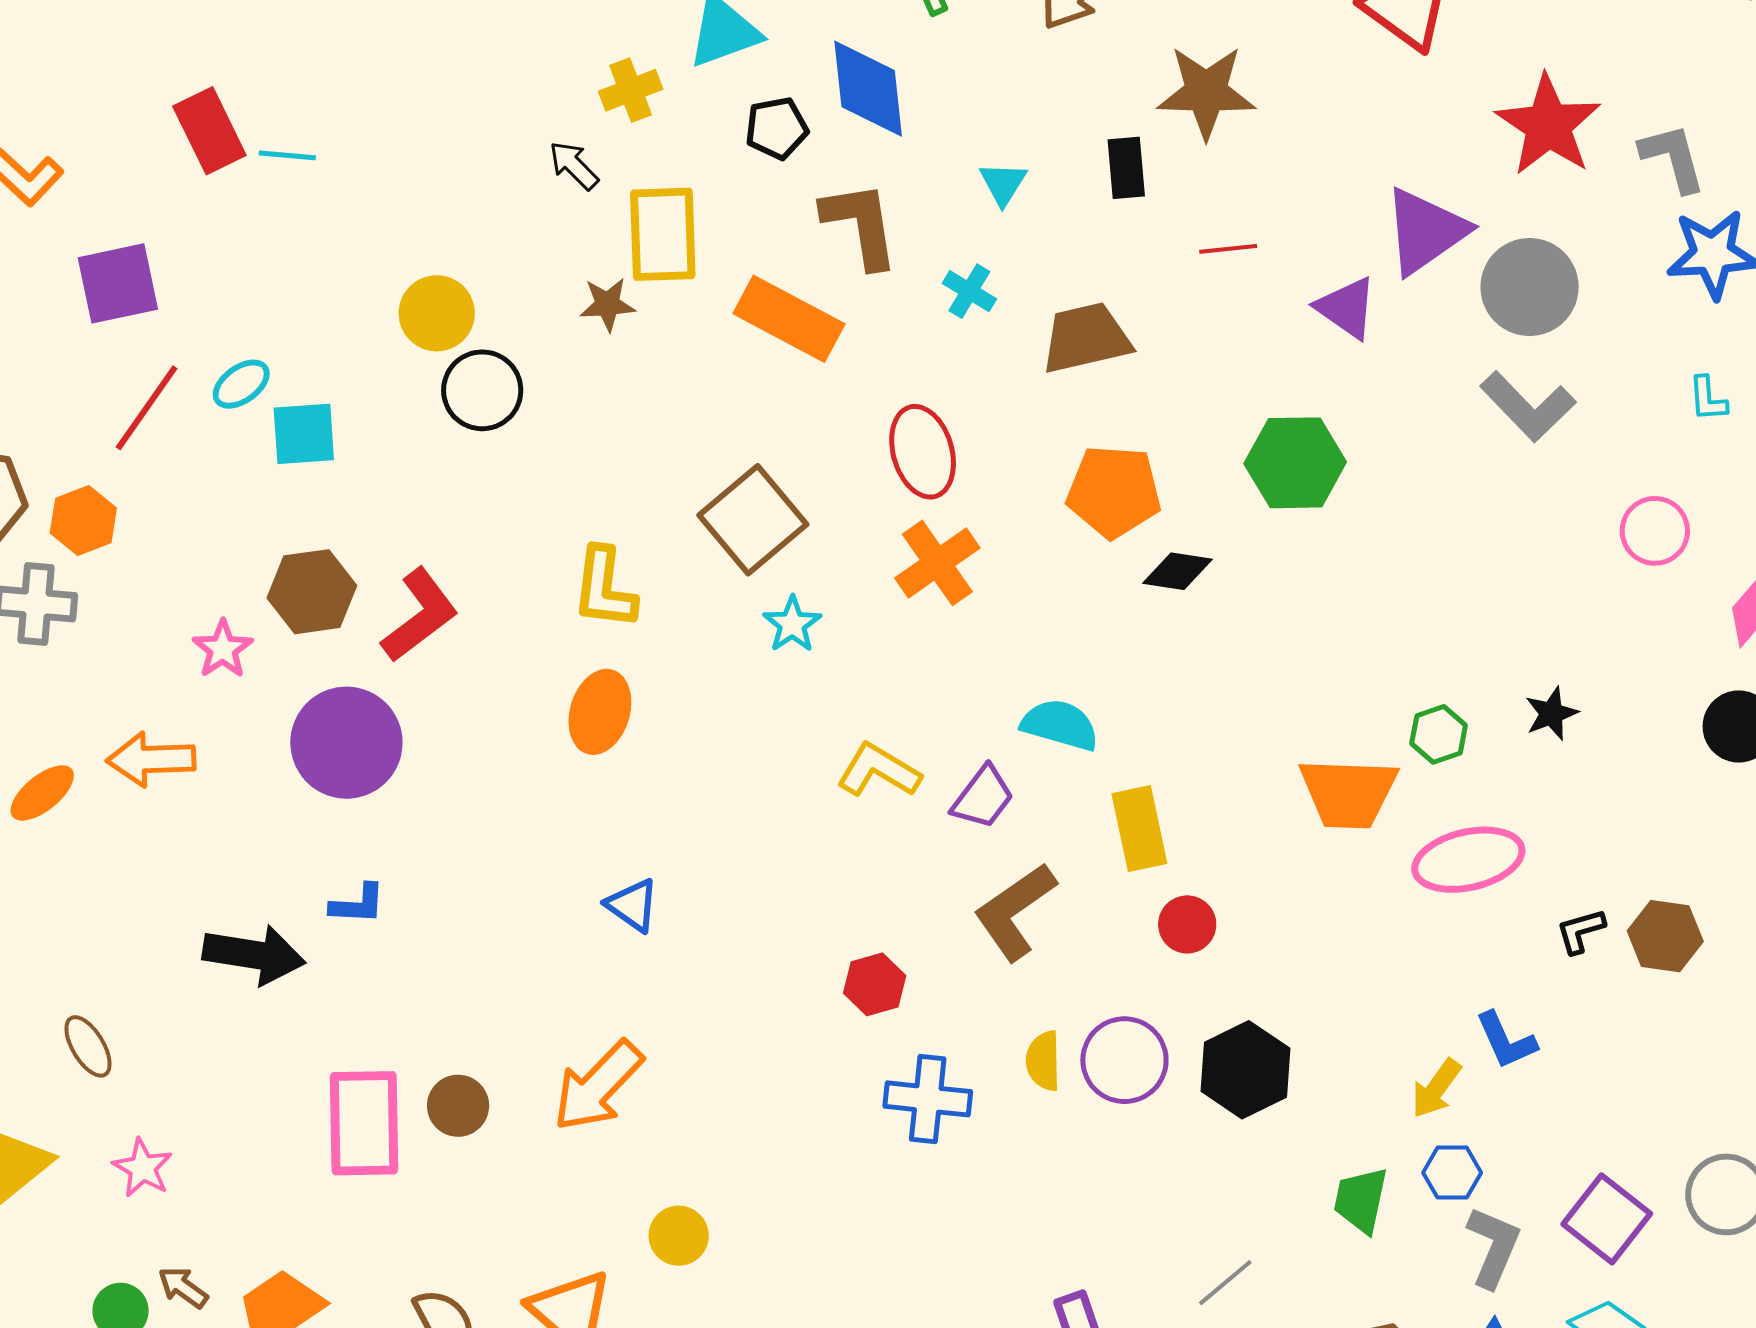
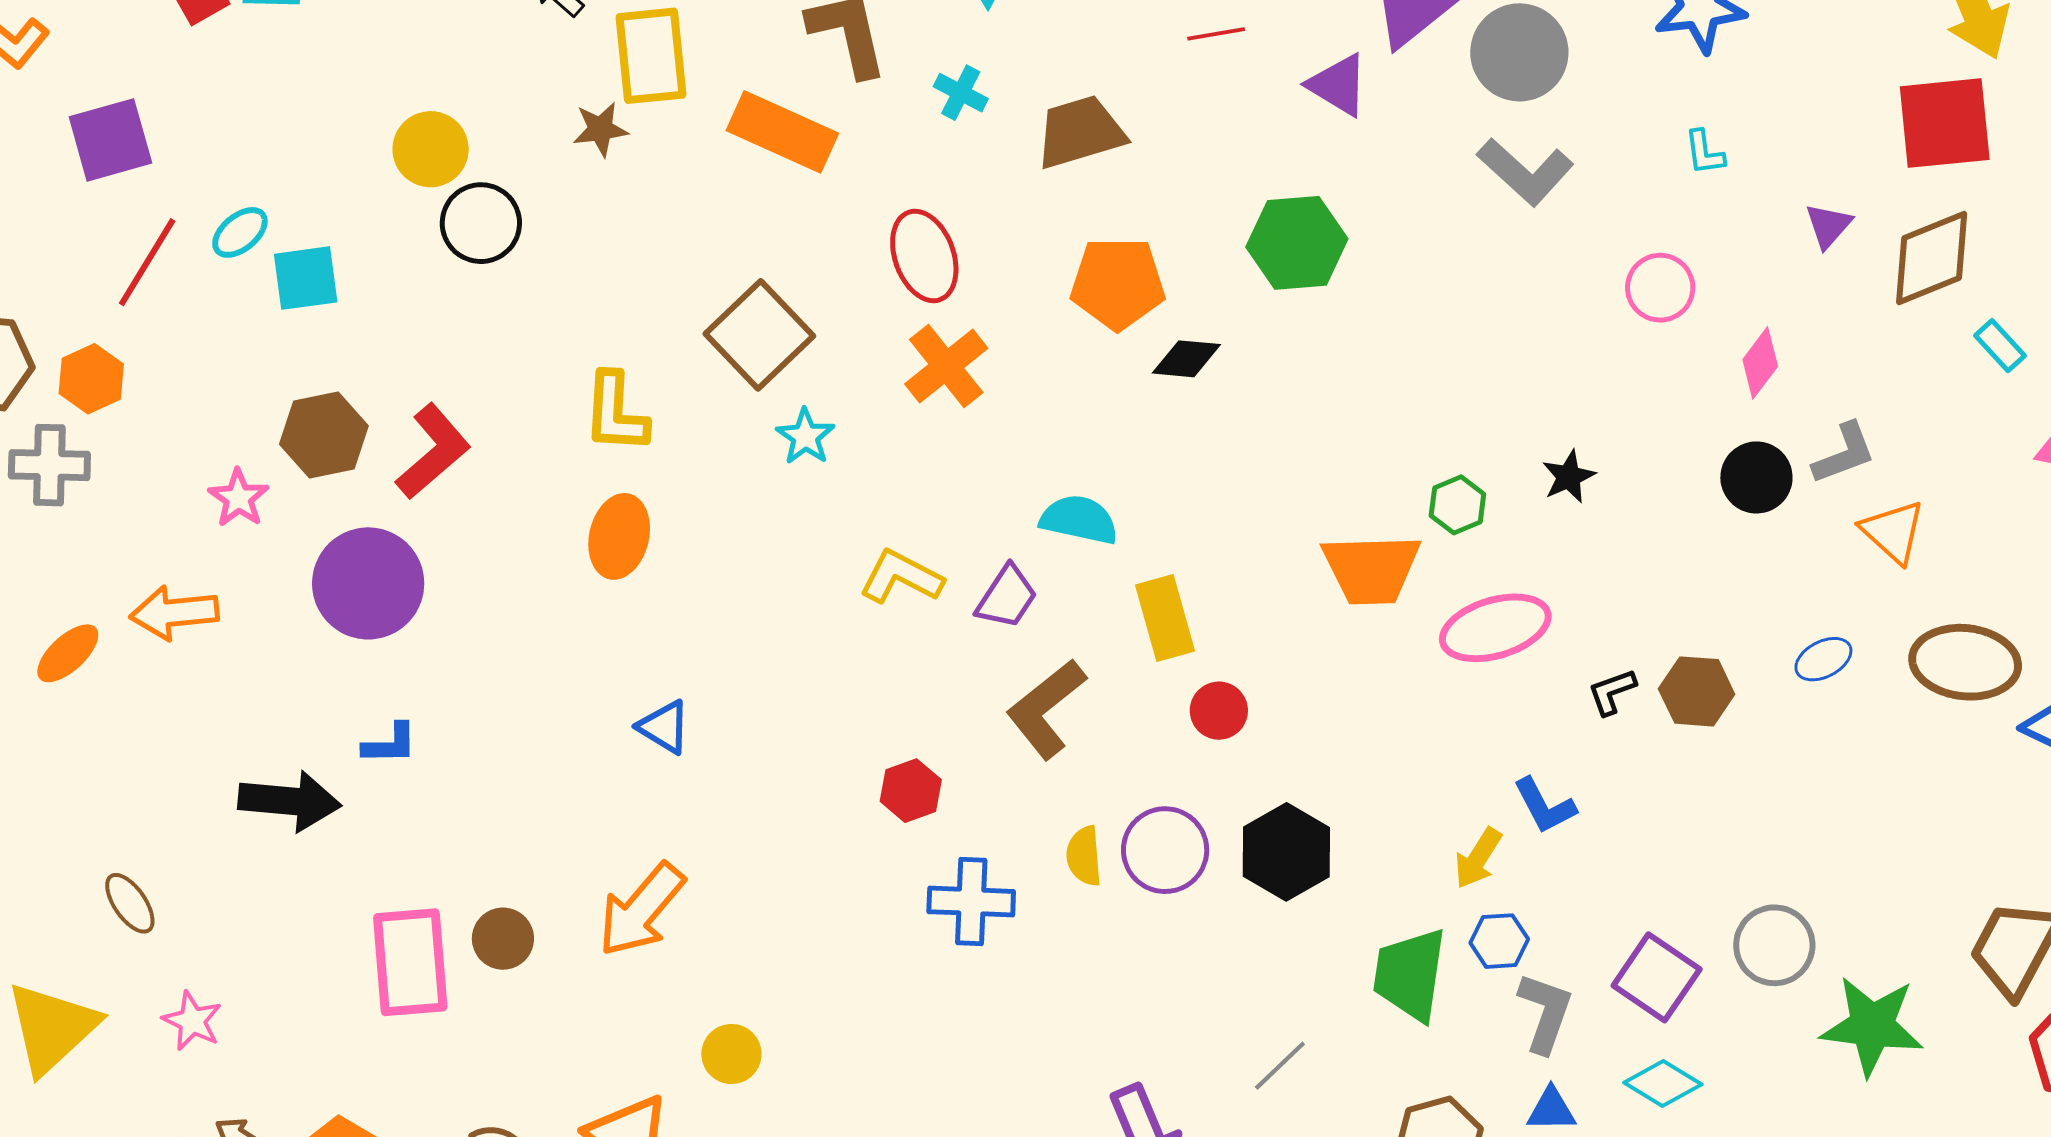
green trapezoid: (1361, 1200) -> (1410, 974), size x1.4

